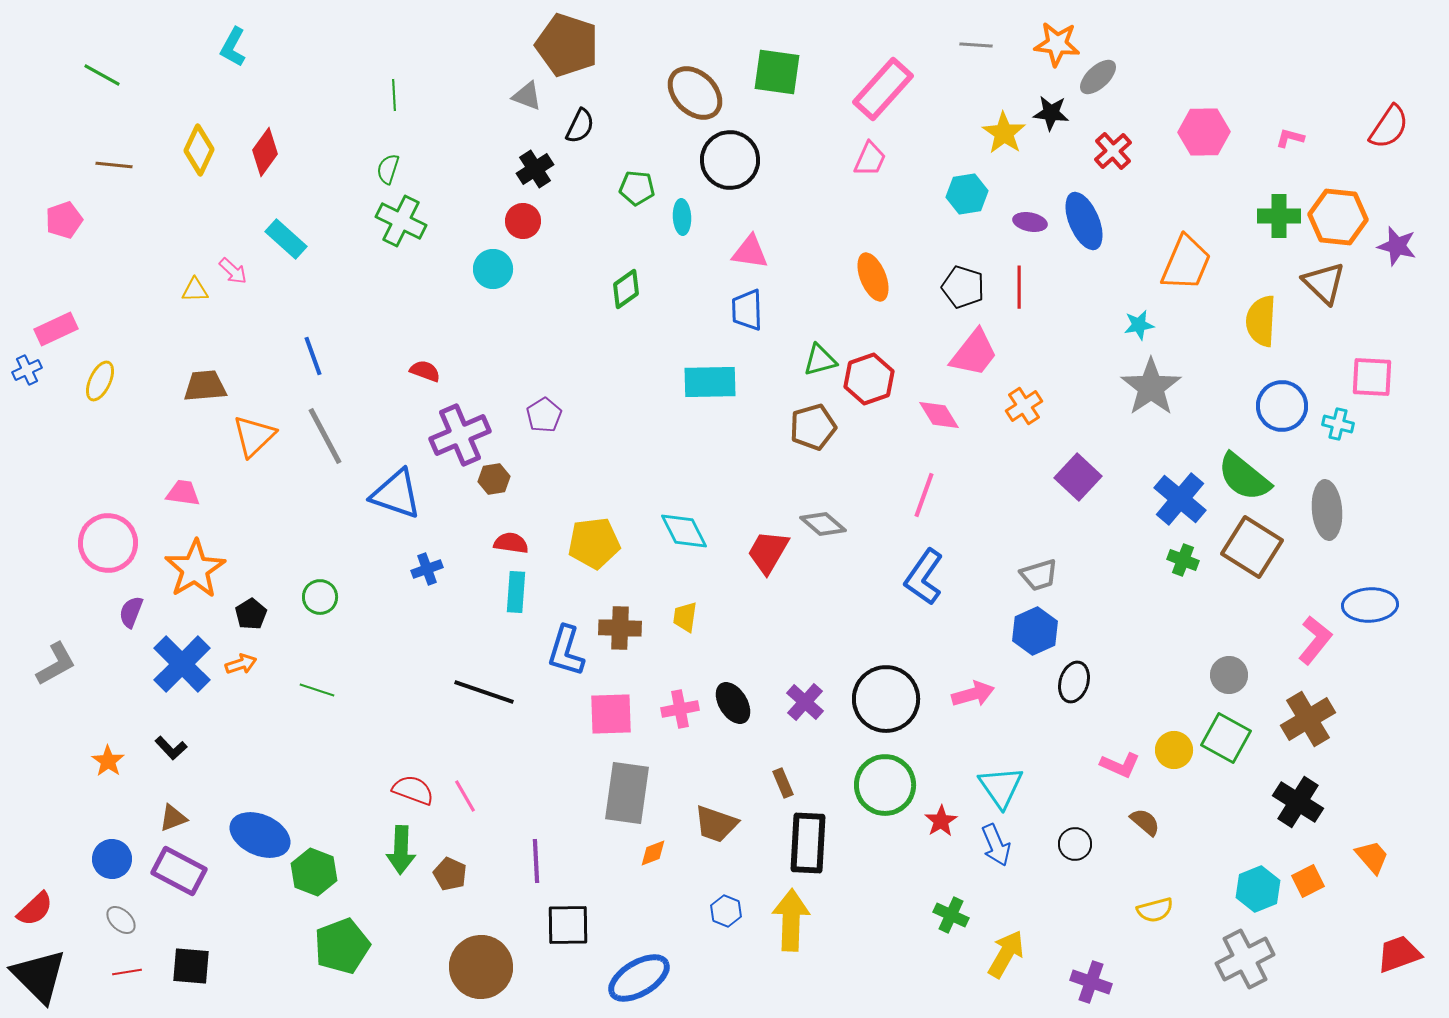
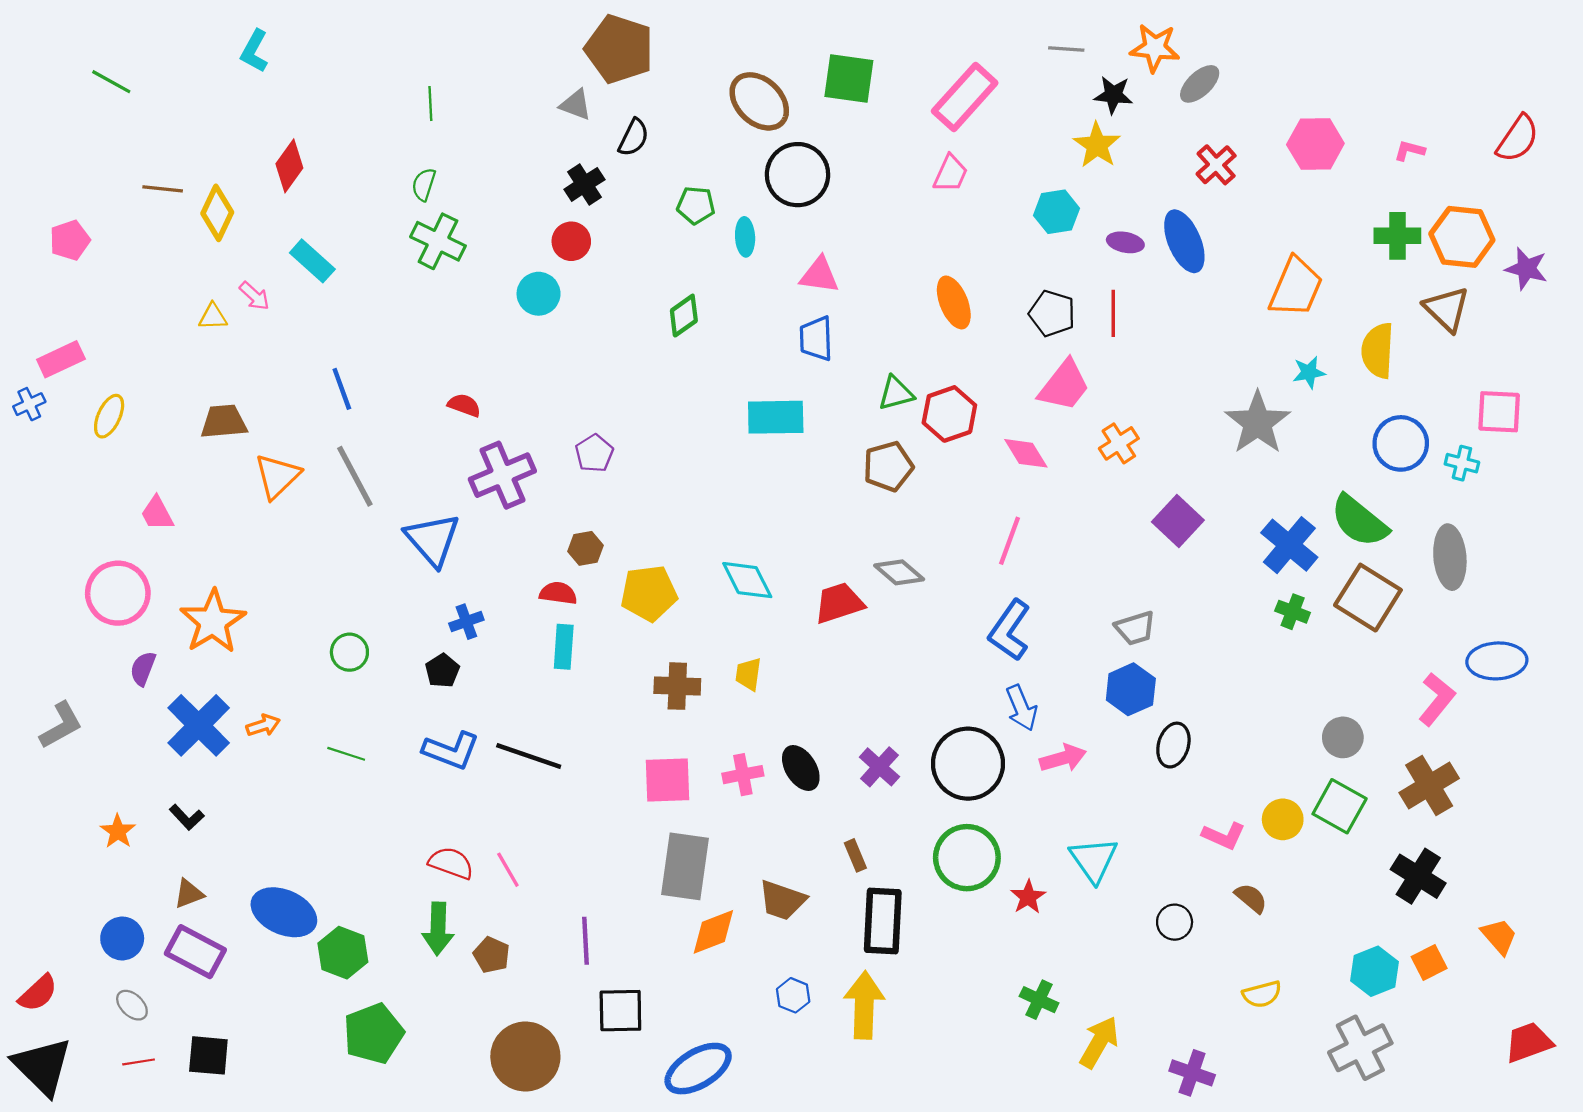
black star: (1051, 113) -> (1113, 95), moved
yellow diamond: (199, 150) -> (217, 213), moved
brown line: (114, 165) -> (163, 189), moved
cyan star: (1139, 325) -> (1309, 372), moved
brown hexagon: (494, 479) -> (586, 548), moved
pink trapezoid: (183, 493) -> (157, 513), moved, turned -126
blue triangle: (396, 494) -> (433, 540), turned 30
red trapezoid: (768, 552) -> (839, 603), turned 42
black pentagon: (251, 614) -> (442, 671), moved
blue L-shape: (566, 651) -> (451, 751), moved, turned -86
blue arrow: (996, 845) -> (1022, 708), moved
orange diamond: (653, 853) -> (713, 932), size x1.6

